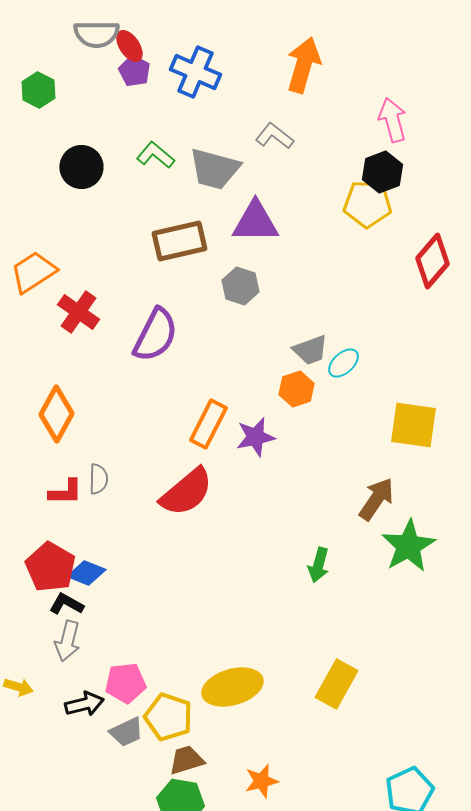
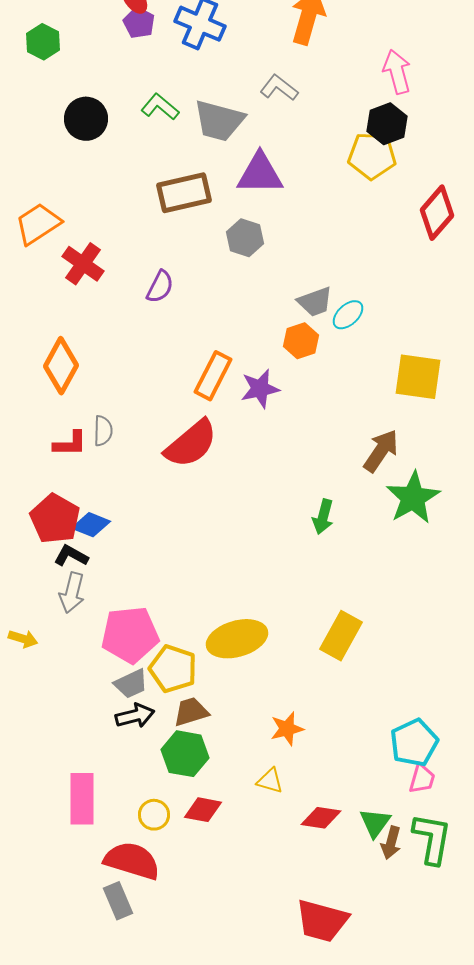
purple semicircle: (155, 335) -> (160, 287), size x0.6
pink pentagon: (125, 683) -> (130, 635), size x1.4
black arrow: (84, 704) -> (135, 716), moved
orange star: (261, 781) -> (287, 729), moved

